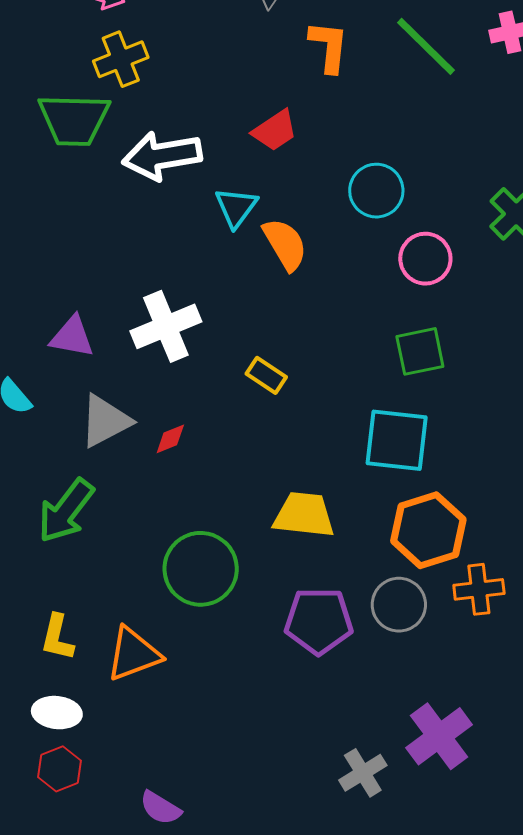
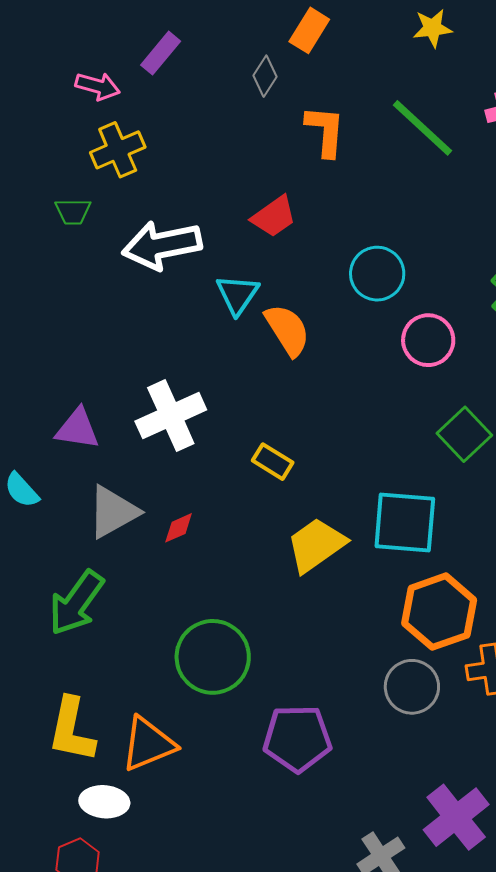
green trapezoid: (74, 120) -> (73, 212), size x0.5
green square: (420, 351) -> (464, 434), moved, turned -30
yellow trapezoid: (304, 515) -> (316, 545), moved, turned -40
purple pentagon: (319, 621) -> (297, 738), moved
yellow L-shape: (57, 637) -> (71, 730), size x1.4
white ellipse: (57, 713) -> (104, 802), moved

